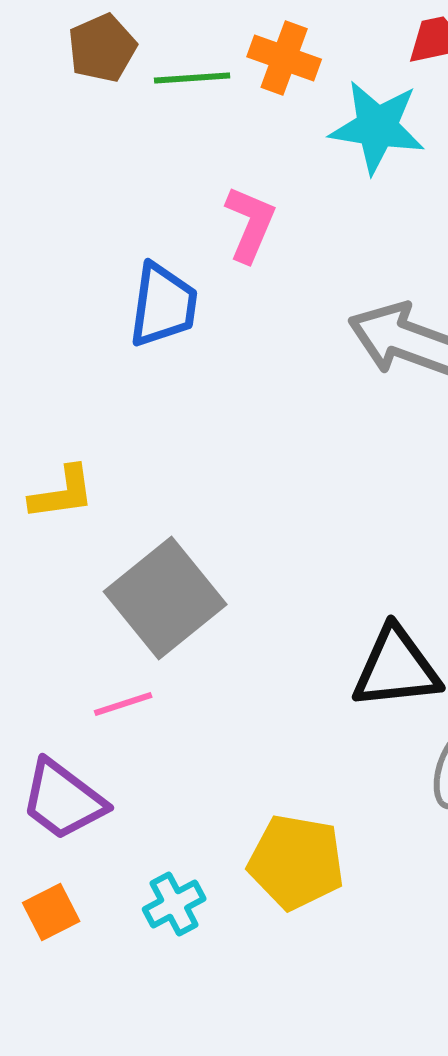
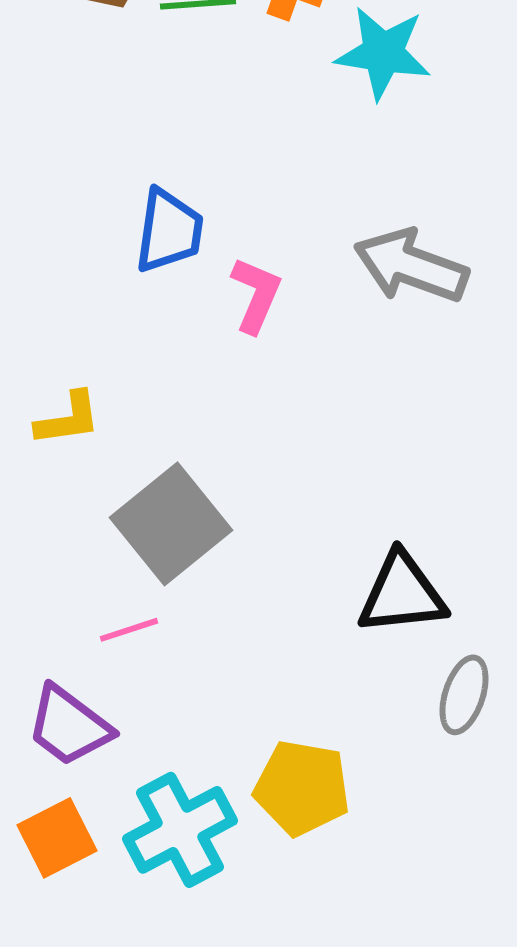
pink L-shape: (250, 224) -> (256, 295), moved
cyan cross: (174, 904) -> (180, 830), size x1.8
orange square: (51, 912) -> (57, 838), size x1.4

